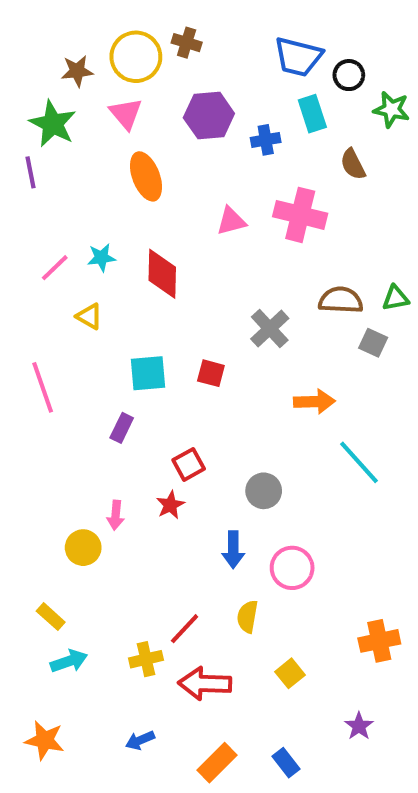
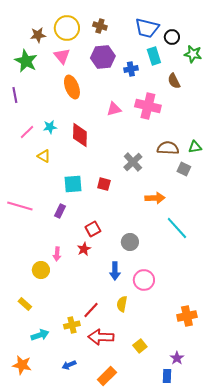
brown cross: (187, 43) -> (100, 26), moved
purple line: (30, 172) -> (15, 95), moved
pink line: (43, 387) -> (20, 206), moved, turned -55
cyan arrow: (69, 661) -> (40, 335), moved
yellow square: (290, 673) -> (140, 346), moved
blue rectangle: (286, 763) -> (167, 376), moved, turned 40

